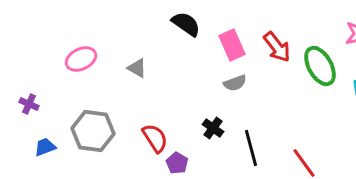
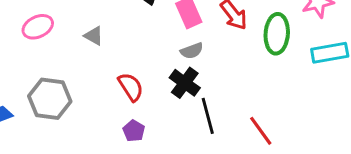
green ellipse: (320, 66) -> (277, 34), turned 33
black cross: (213, 128) -> (185, 83), moved, size x1.4
red semicircle: (155, 138) -> (131, 87), moved

